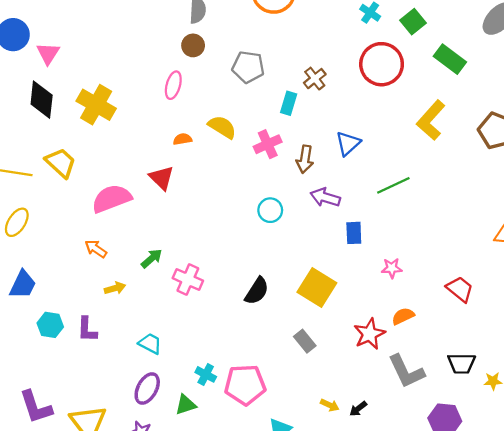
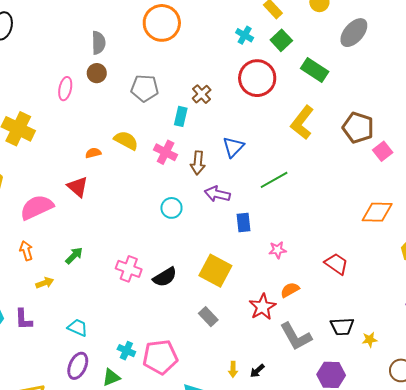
pink ellipse: (173, 85) -> (65, 89), moved
pink cross: (268, 144) -> (166, 152), turned -35
orange arrow: (96, 249) -> (26, 251), turned 42
pink cross: (188, 279) -> (129, 269), moved
black semicircle: (257, 291) -> (165, 277), turned 30
yellow arrow: (330, 405) -> (233, 369), turned 70

